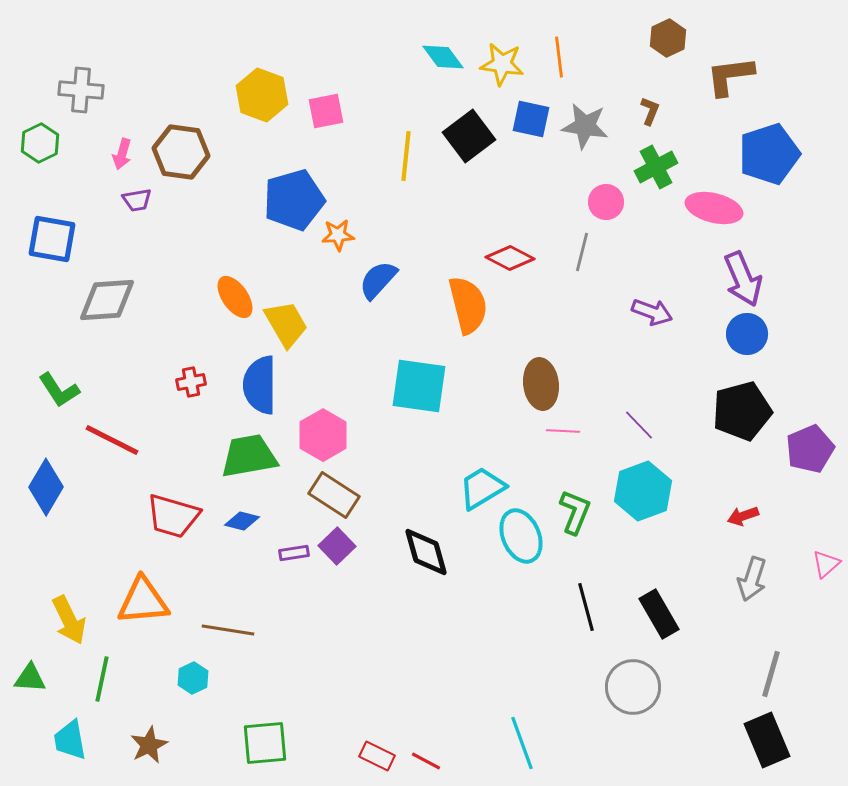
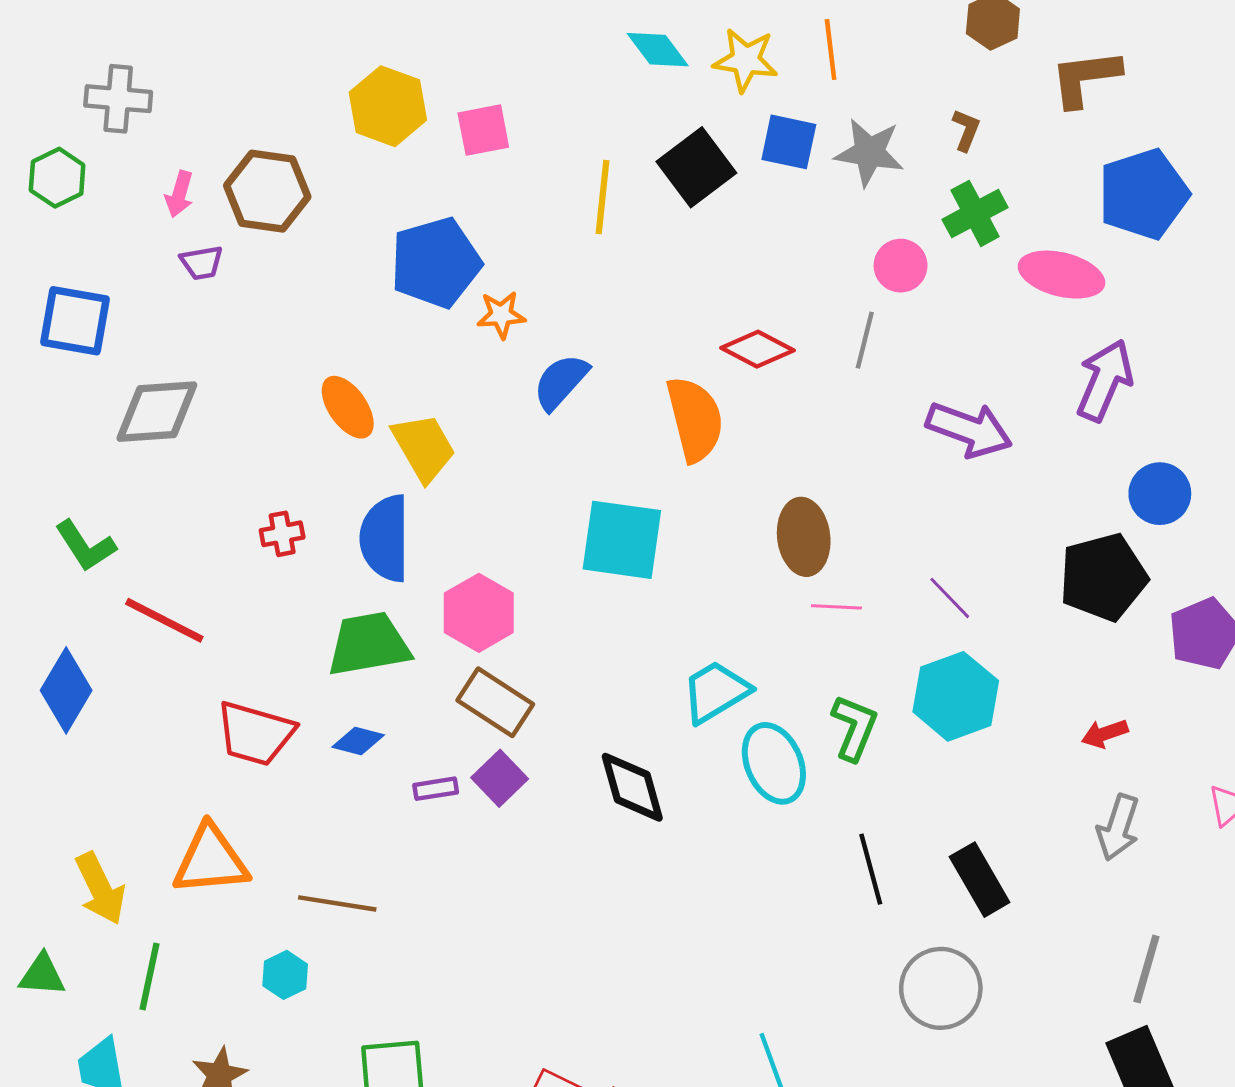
purple arrow: (743, 279) -> (1105, 380), turned -134
purple arrow: (652, 312) -> (969, 430), size x1.4
blue circle: (747, 334) -> (1160, 494), moved

